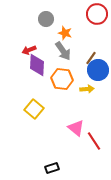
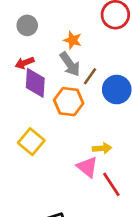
gray circle: (46, 19) -> (27, 25), moved
brown line: (91, 58) -> (90, 76), moved
yellow arrow: (87, 89) -> (102, 148), moved

